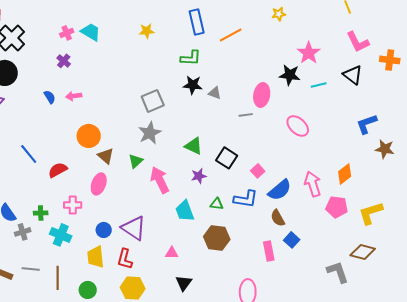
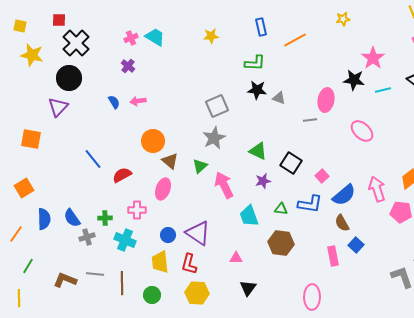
blue rectangle: (197, 22) -> (261, 27), size x0.7

